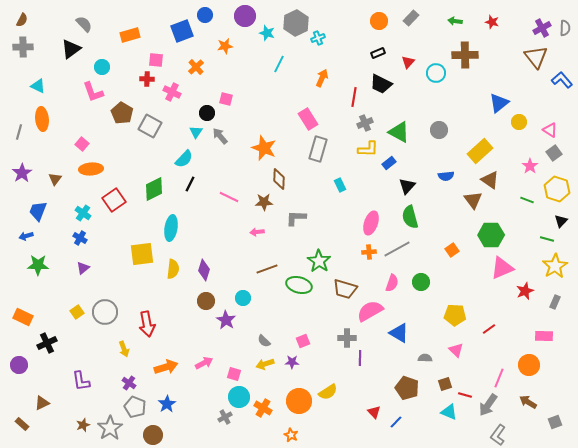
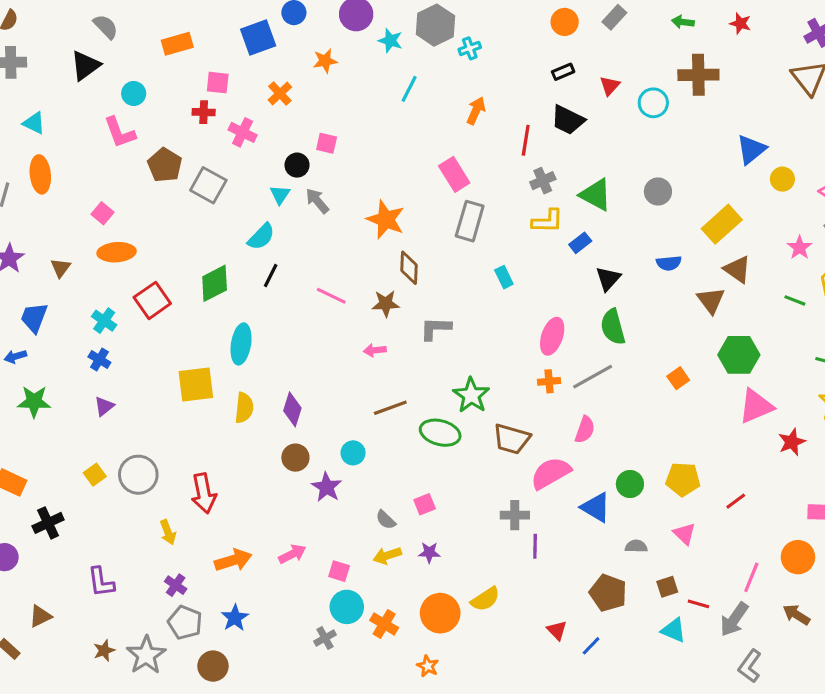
green circle: (421, 282) -> (630, 484), moved
pink square: (303, 341) -> (425, 504), moved

